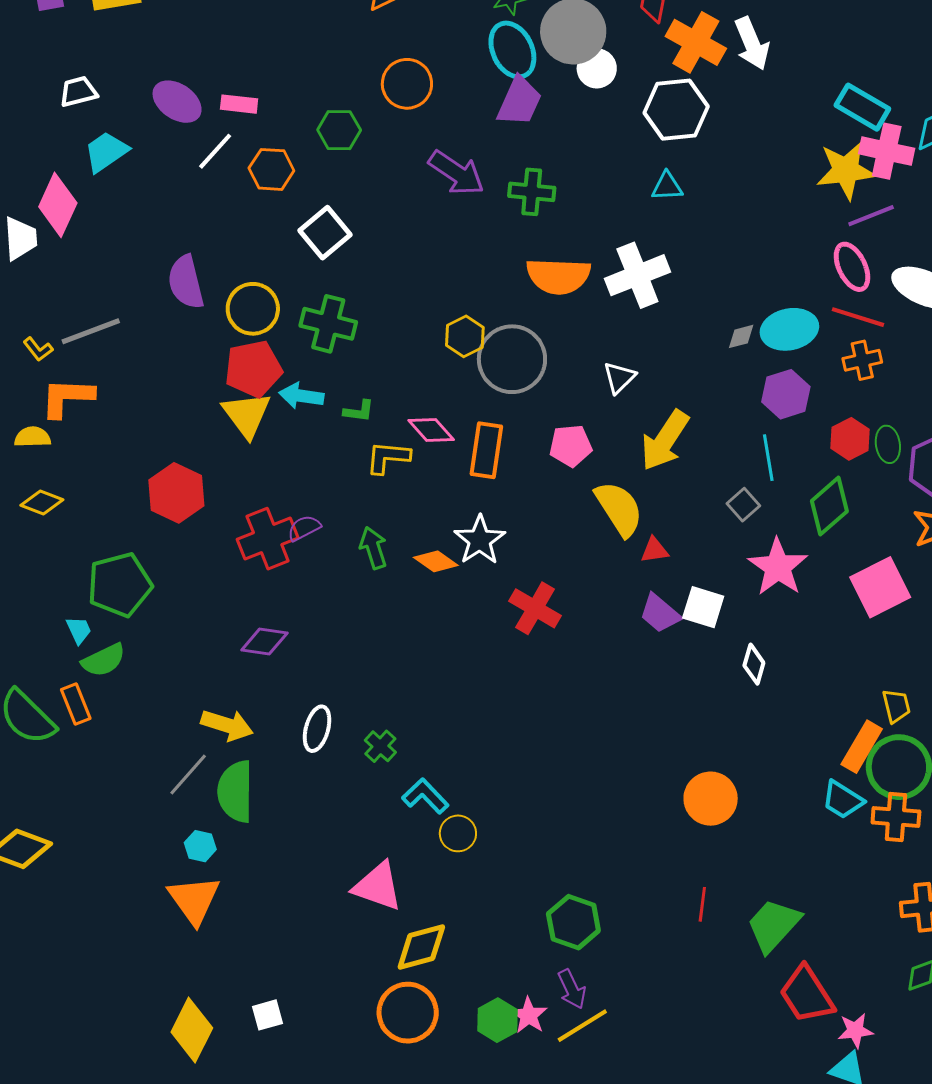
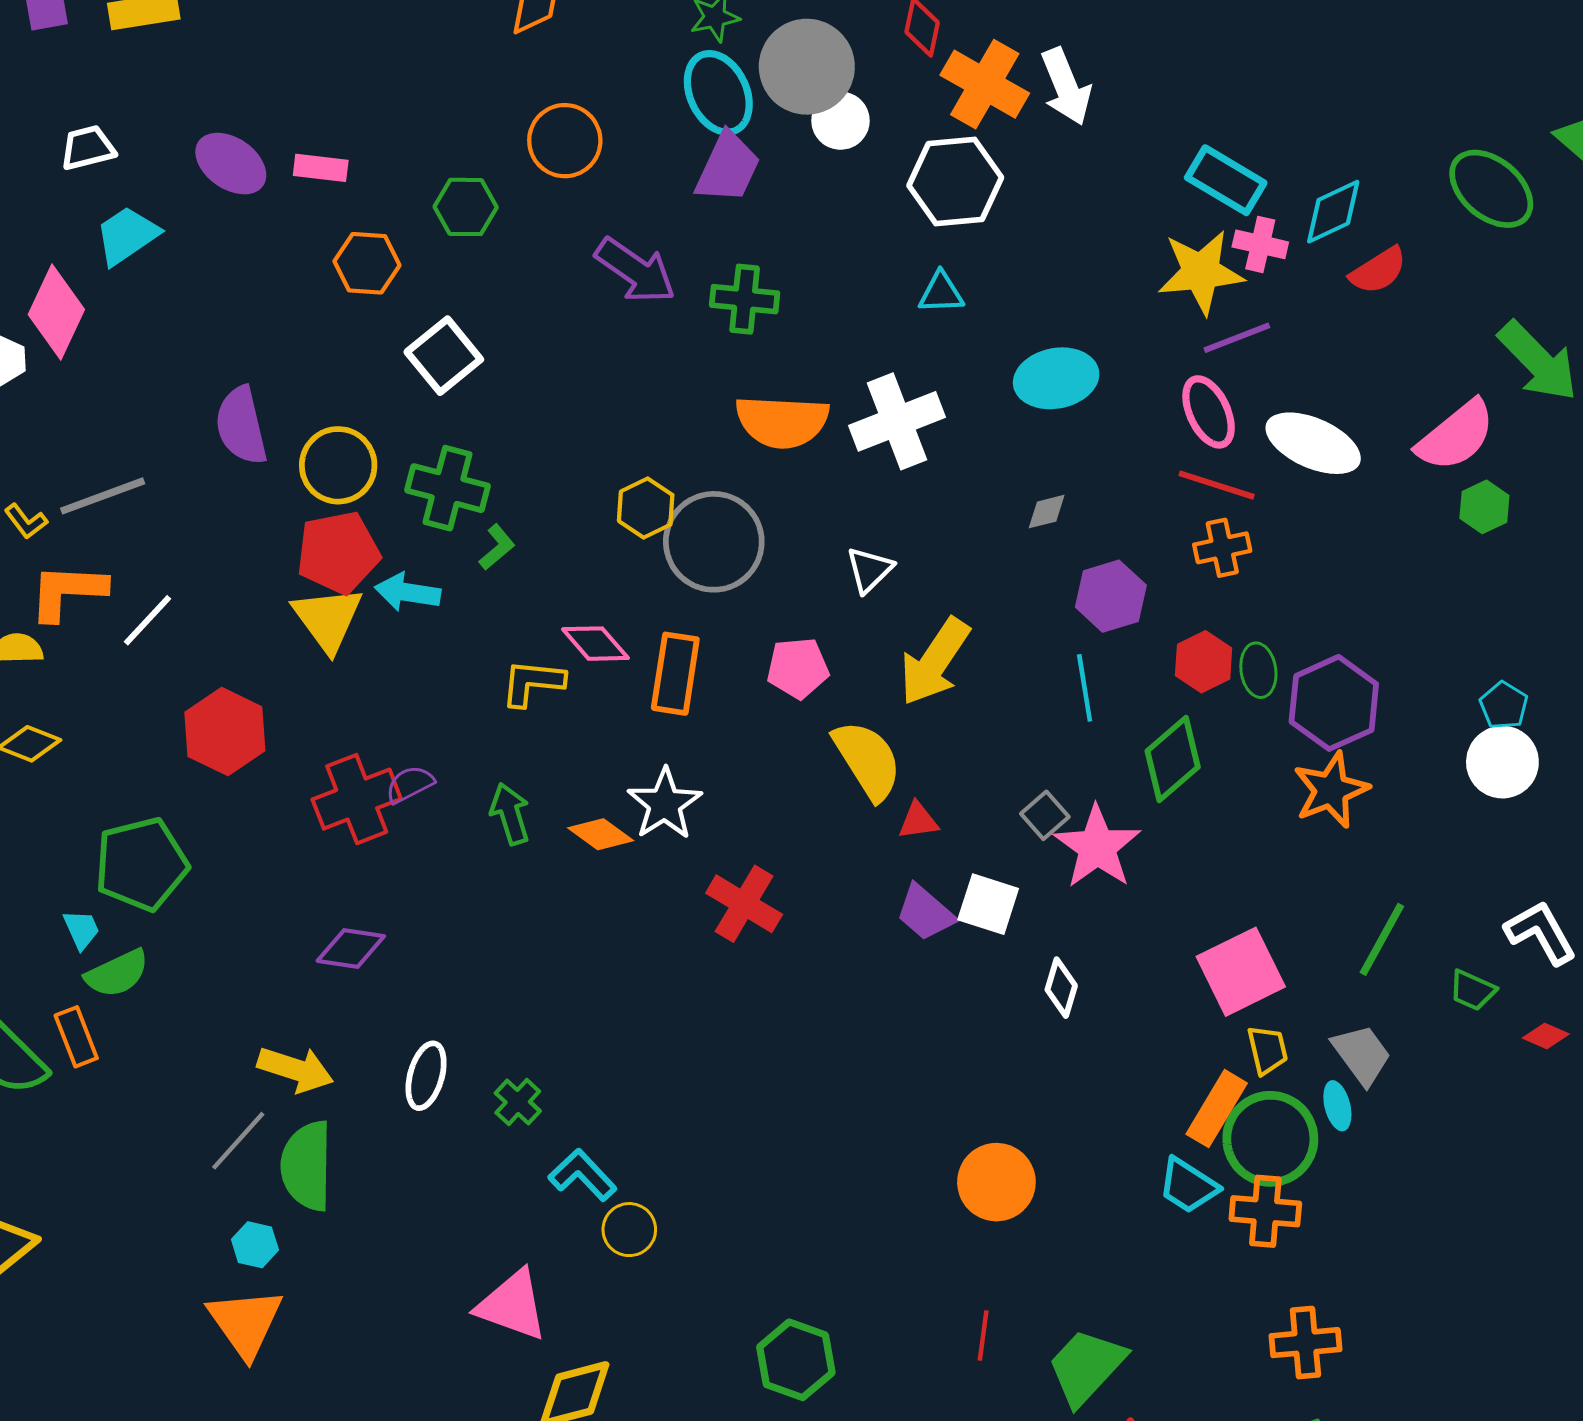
white line: (215, 151) -> (147, 620), moved
pink cross: (887, 151) -> (1260, 244), size x0.7
cyan ellipse: (789, 329) -> (1056, 378), moved
green L-shape: (359, 411) -> (497, 547), moved, turned -48
gray square: (743, 505) -> (1045, 815), moved
pink square: (880, 587) -> (1241, 972), moved

